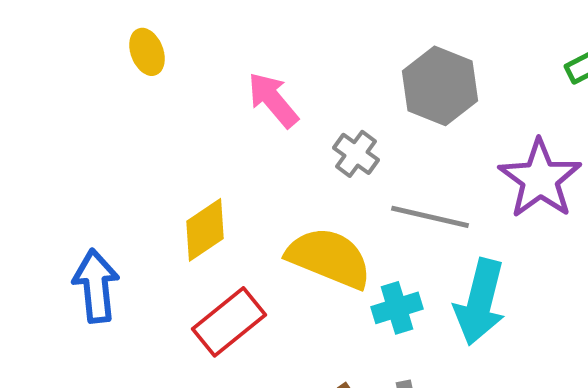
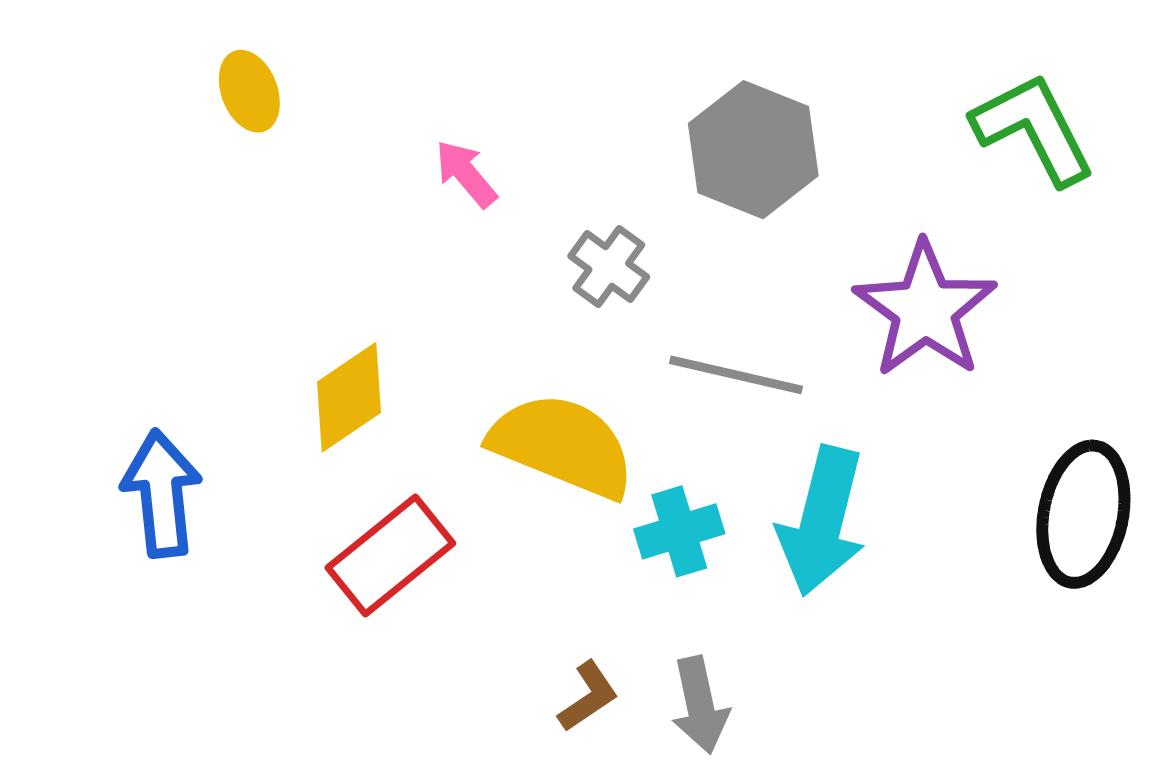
pink arrow: (273, 100) -> (466, 174), size x0.7

